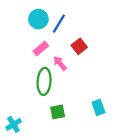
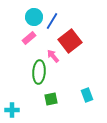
red square: (79, 46) -> (70, 41), size x1.6
pink rectangle: (41, 49) -> (29, 38), moved
cyan cross: (13, 124) -> (12, 110), turned 32

